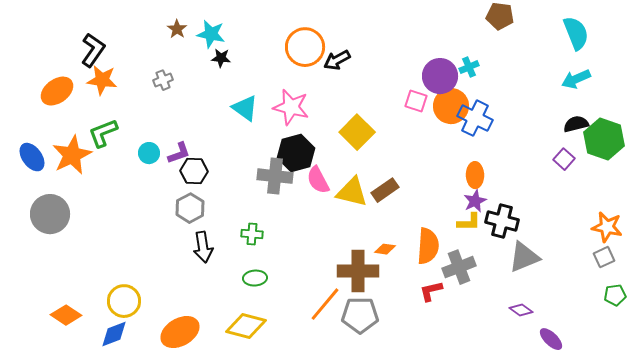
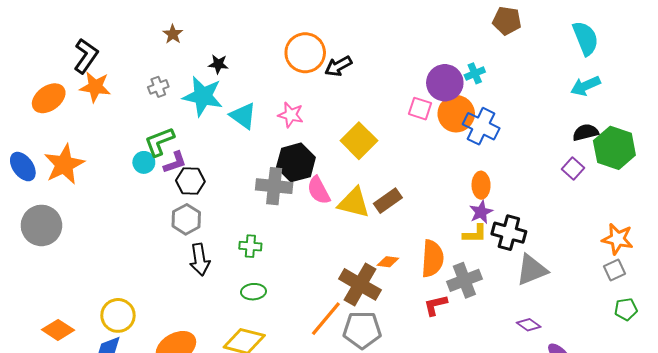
cyan star: (211, 34) -> (203, 96), moved, size x1.4
pink star: (291, 107) -> (291, 115), size x0.7
green L-shape: (103, 133) -> (159, 142), moved
brown cross: (358, 271) -> (360, 284), turned 30

